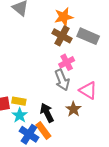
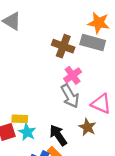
orange star: (64, 17) -> (99, 23), moved, turned 30
yellow rectangle: (19, 101) -> (20, 119), moved
cyan star: (20, 115) -> (27, 132), moved

